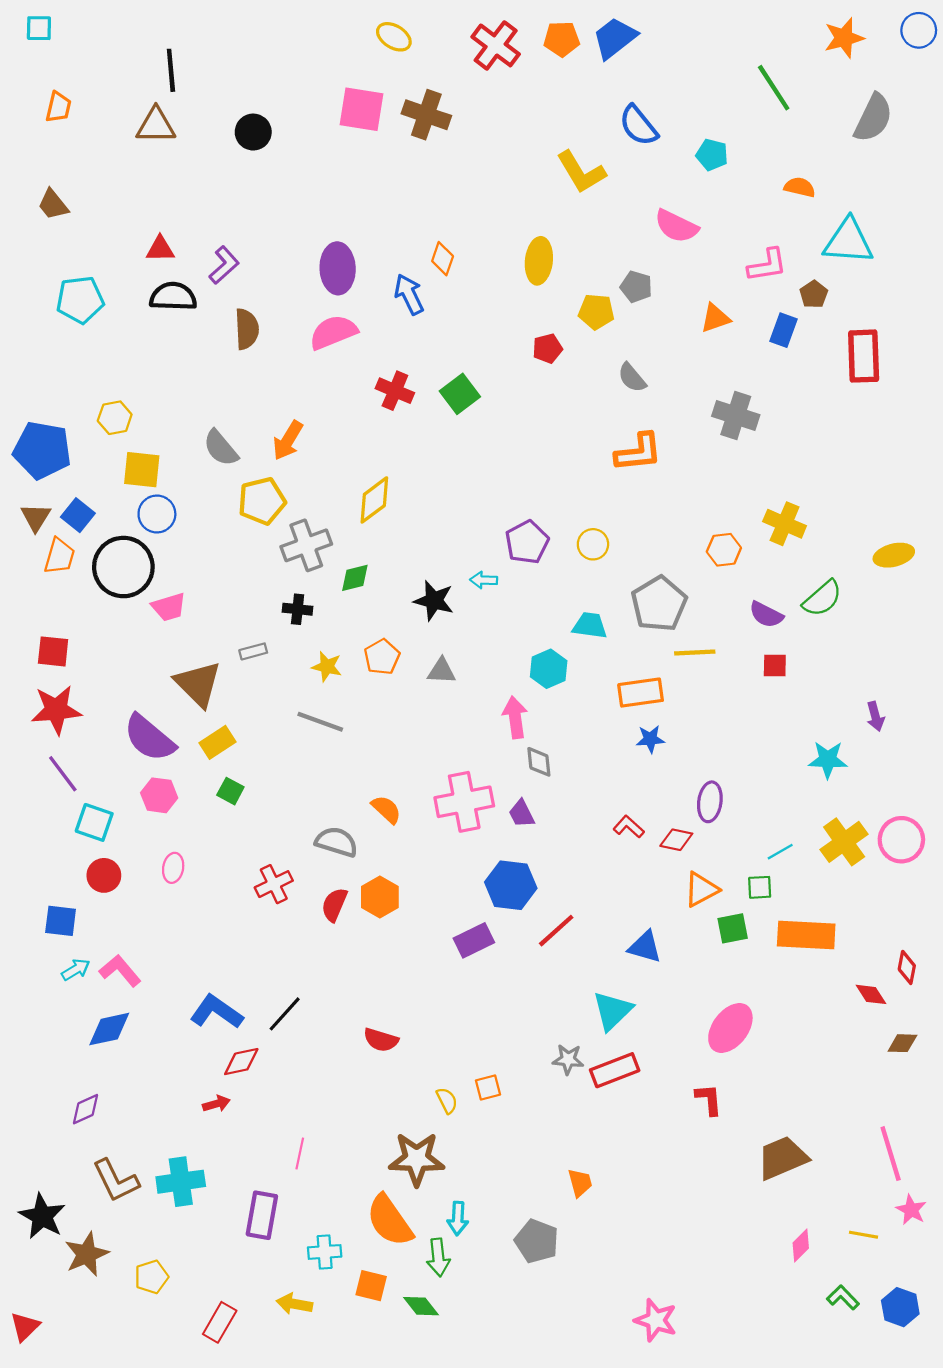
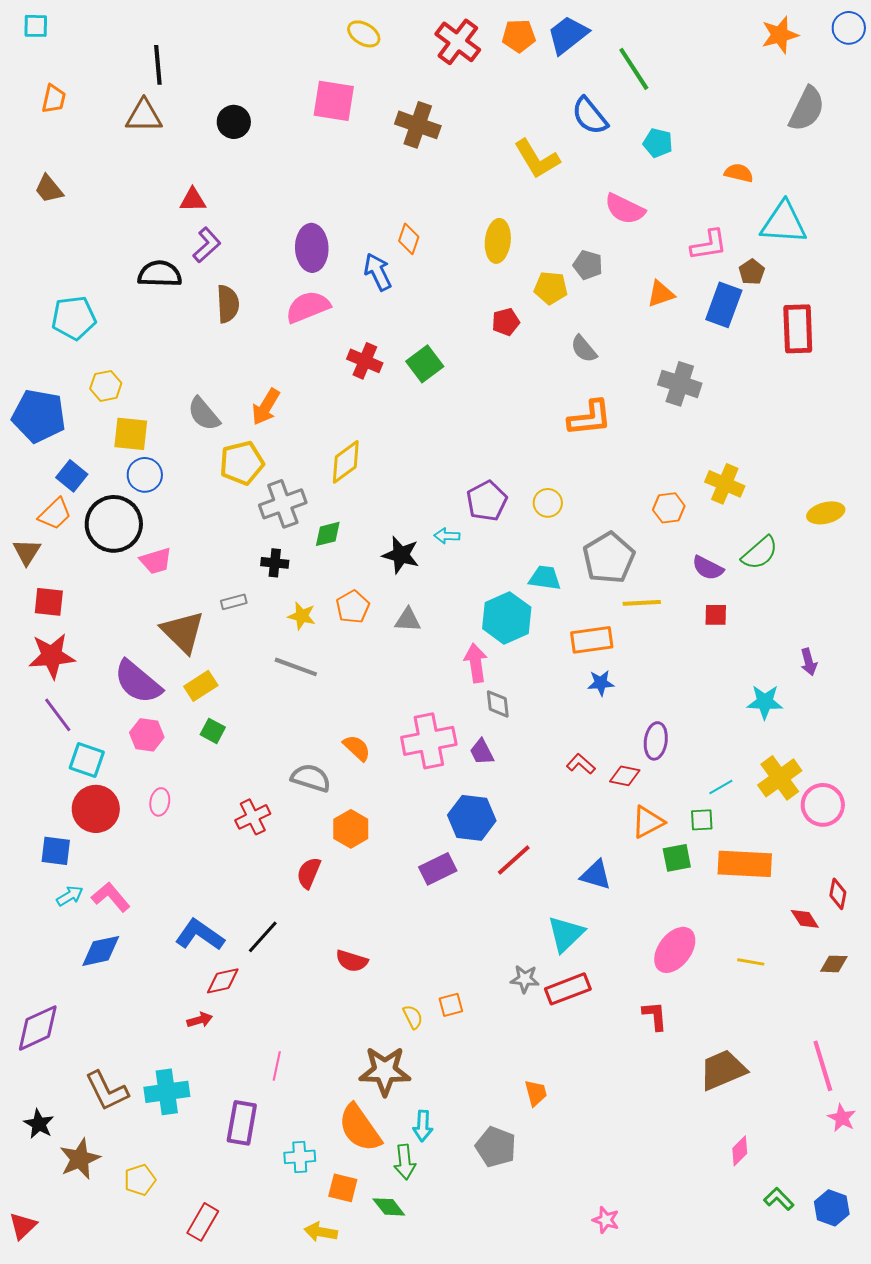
green line: (774, 88) -> (634, 69), moved
brown cross: (426, 115) -> (418, 125), moved
red triangle: (160, 249) -> (193, 200), moved
cyan pentagon: (80, 300) -> (74, 318), moved
blue rectangle: (783, 330) -> (724, 305), size x1.4
brown triangle: (36, 517) -> (27, 552), moved
orange trapezoid: (60, 556) -> (55, 514), turned 30
cyan hexagon: (549, 669) -> (507, 618), size x1.4
pink circle: (901, 840) -> (823, 805), moved
red circle: (104, 875) -> (96, 809), size x1.5
red semicircle: (334, 905) -> (309, 873), moved
purple diamond: (85, 1109) -> (38, 1028), moved, size x1.6
black star: (42, 1216) -> (39, 1124), size x0.7
yellow line: (864, 1235) -> (751, 962), moved
yellow arrow: (294, 1304) -> (321, 1232), moved
pink star: (656, 1320) -> (606, 1220), size x0.7

